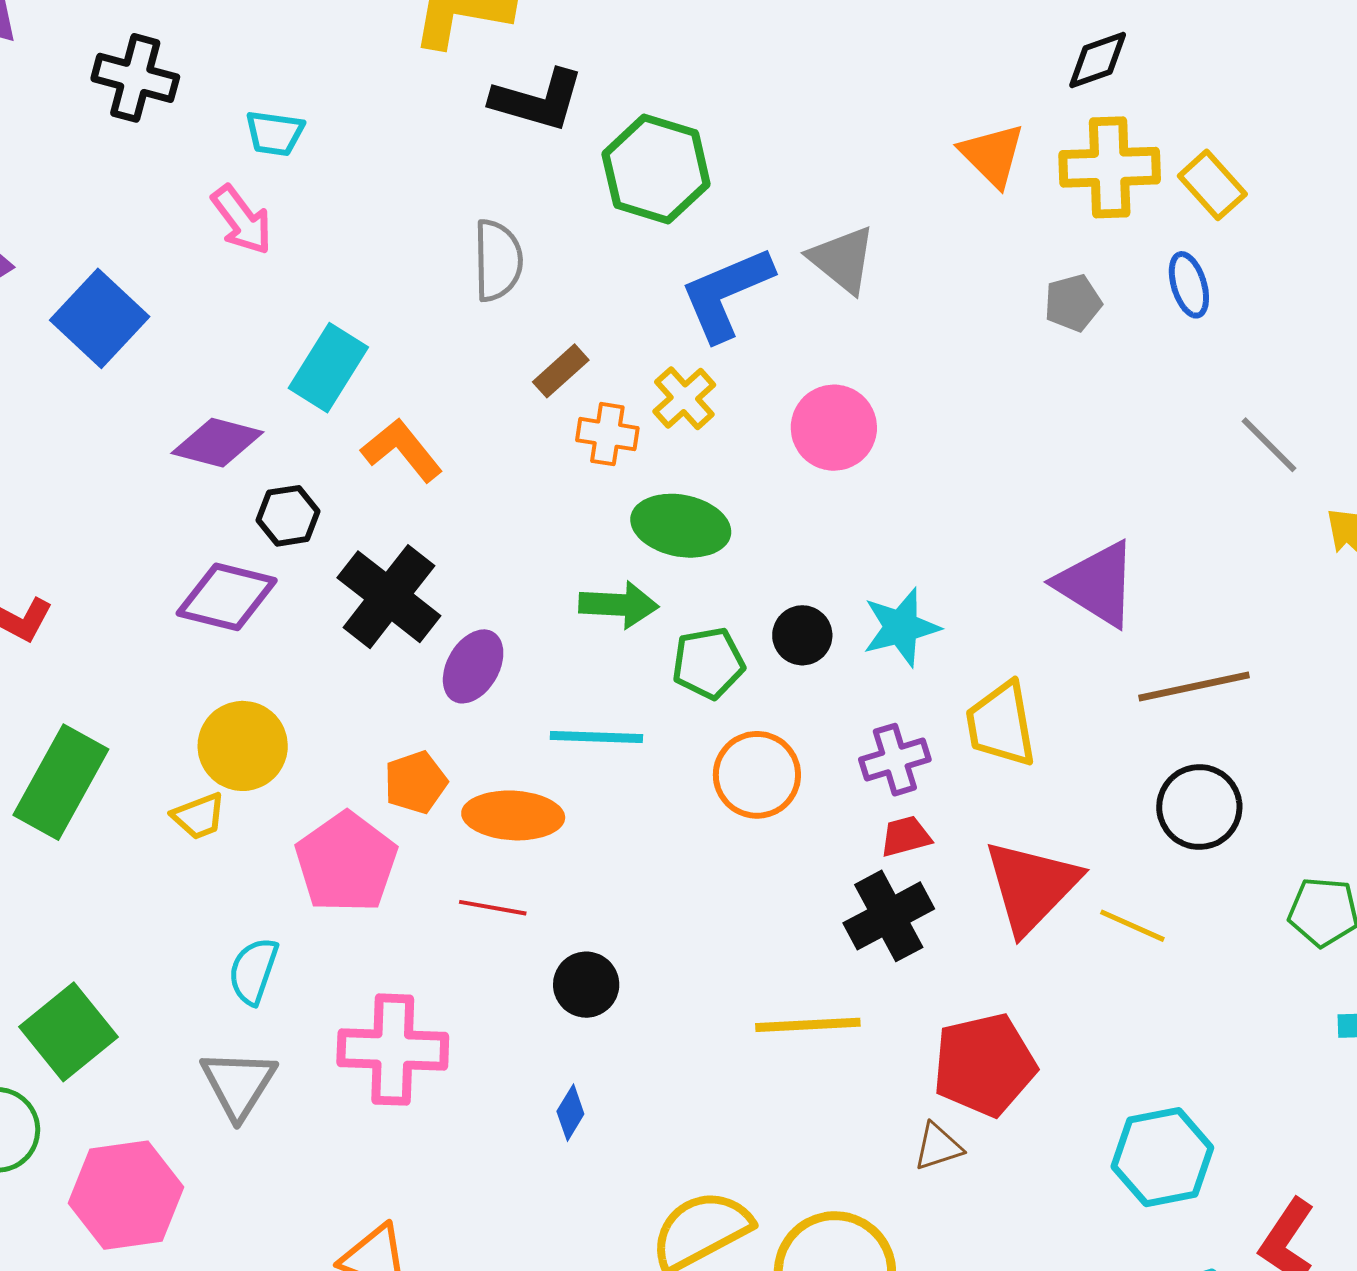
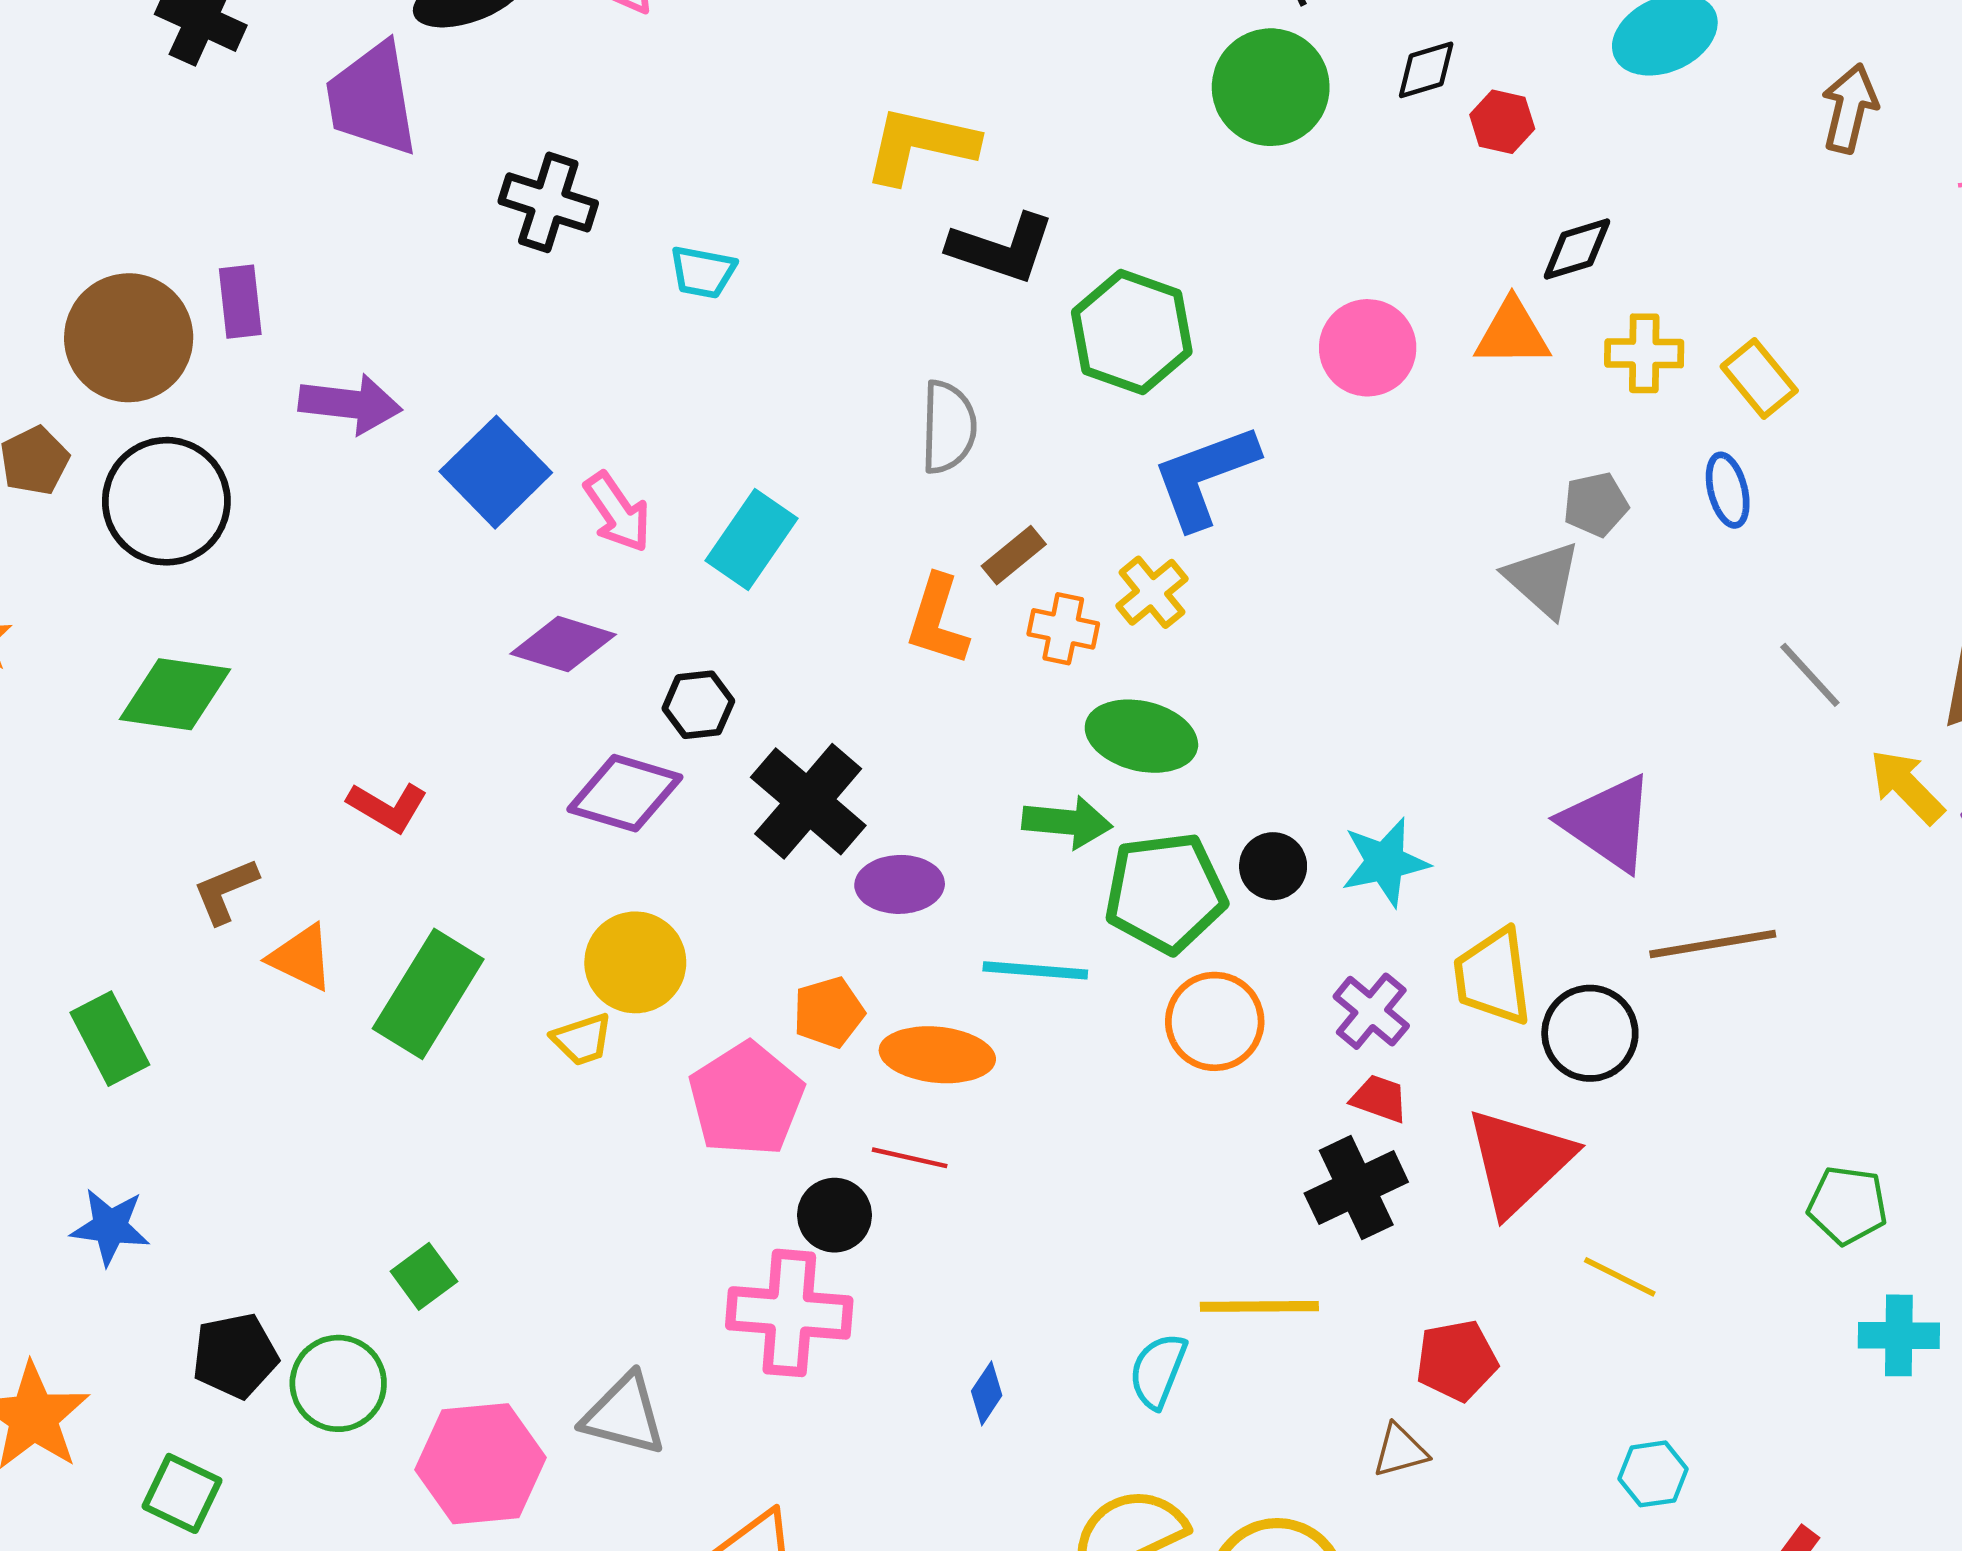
black diamond: (1098, 60) -> (1577, 249), moved
orange triangle: (992, 155) -> (1512, 333), turned -48
yellow cross: (1110, 167) -> (1644, 353), size x0.7
pink arrow: (242, 220) -> (617, 512), moved
gray triangle: (842, 259) -> (1543, 579), moved
pink circle: (834, 428) -> (1368, 348), moved
purple diamond: (217, 443) -> (563, 644), moved
orange L-shape: (402, 450) -> (937, 620), moved, turned -126
green pentagon: (708, 663) -> (1165, 893), size x1.5
purple ellipse: (473, 666) -> (900, 884), turned 56
purple cross: (895, 760) -> (1371, 1011), turned -36
black circle: (1199, 807) -> (1590, 1033), moved
red trapezoid: (906, 836) -> (1379, 1099), turned 32
yellow line: (1132, 926) -> (1620, 1277), moved
cyan semicircle: (253, 971) -> (1158, 1371), moved
black circle: (586, 985) -> (835, 1215), moved
green square: (69, 1032) -> (424, 1276), size x0.6
red pentagon: (984, 1065) -> (1457, 1360), size x0.7
gray triangle: (238, 1084) -> (624, 1415), moved, turned -50
cyan hexagon: (1162, 1157) -> (1653, 1474), size x0.6

